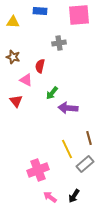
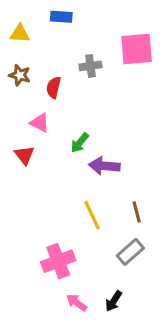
pink square: (79, 15) -> (137, 49), moved
brown star: (13, 57) -> (20, 75), moved
red semicircle: (40, 66) -> (54, 87), moved
yellow line: (67, 149) -> (92, 215), moved

